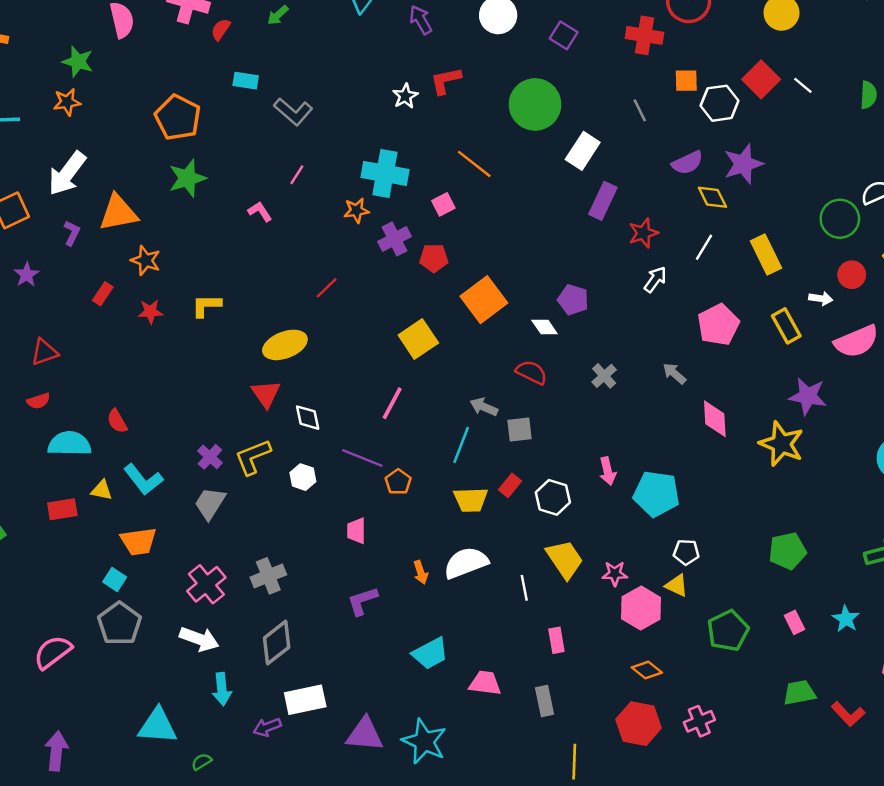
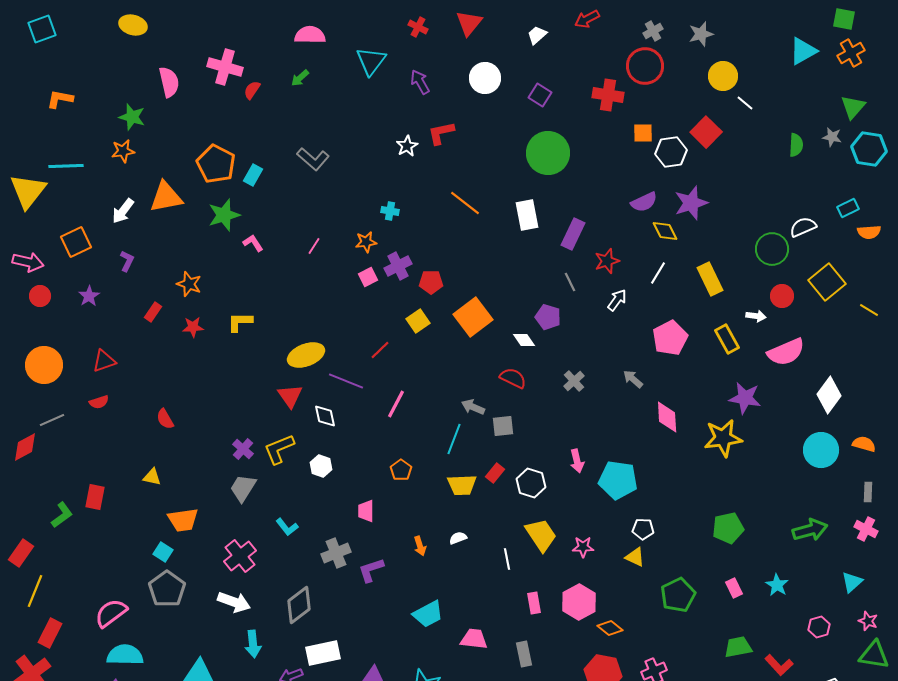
cyan rectangle: (246, 81) -> (253, 175), moved, turned -70
white line: (803, 85) -> (745, 103), moved
green circle: (535, 104) -> (548, 153), moved
gray line: (640, 110) -> (570, 282), moved
white rectangle: (583, 151) -> (527, 215), moved, turned -44
white arrow: (67, 173) -> (123, 211), size x0.7
cyan cross: (385, 173) -> (390, 211), size x0.5
pink line: (297, 175) -> (314, 246), moved
pink square: (443, 204) -> (368, 277), moved
pink L-shape: (260, 212) -> (253, 243), moved
orange triangle: (118, 213) -> (166, 197), moved
red line: (327, 288) -> (380, 350), moved
yellow square: (418, 339) -> (418, 321), moved, size x0.7
cyan semicircle: (69, 444) -> (125, 655), moved
yellow star: (781, 444) -> (723, 438), turned -30
purple line: (362, 458) -> (346, 381), moved
cyan L-shape: (143, 479) -> (287, 527), moved, size x0.7
red rectangle: (62, 509) -> (95, 497), moved, turned -70
white semicircle: (466, 563) -> (458, 538), size x0.5
gray cross: (268, 576) -> (336, 553), moved
pink hexagon: (641, 608) -> (579, 602), moved

